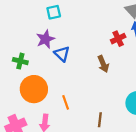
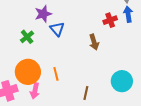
green cross: (20, 61) -> (27, 37), moved, turned 32
orange circle: (34, 89) -> (28, 72), moved

